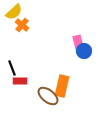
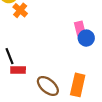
orange rectangle: (62, 86) -> (78, 85), moved

